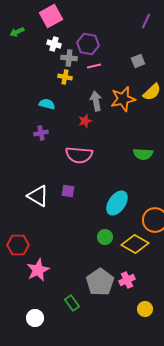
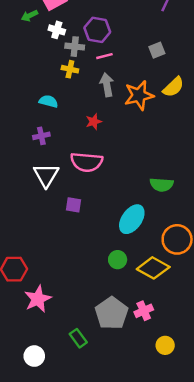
green arrow: (17, 32) -> (29, 16), moved
gray arrow: (96, 101) -> (107, 85), moved
green semicircle: (143, 154) -> (162, 185), moved
white triangle: (38, 196) -> (46, 175), moved, turned 30

